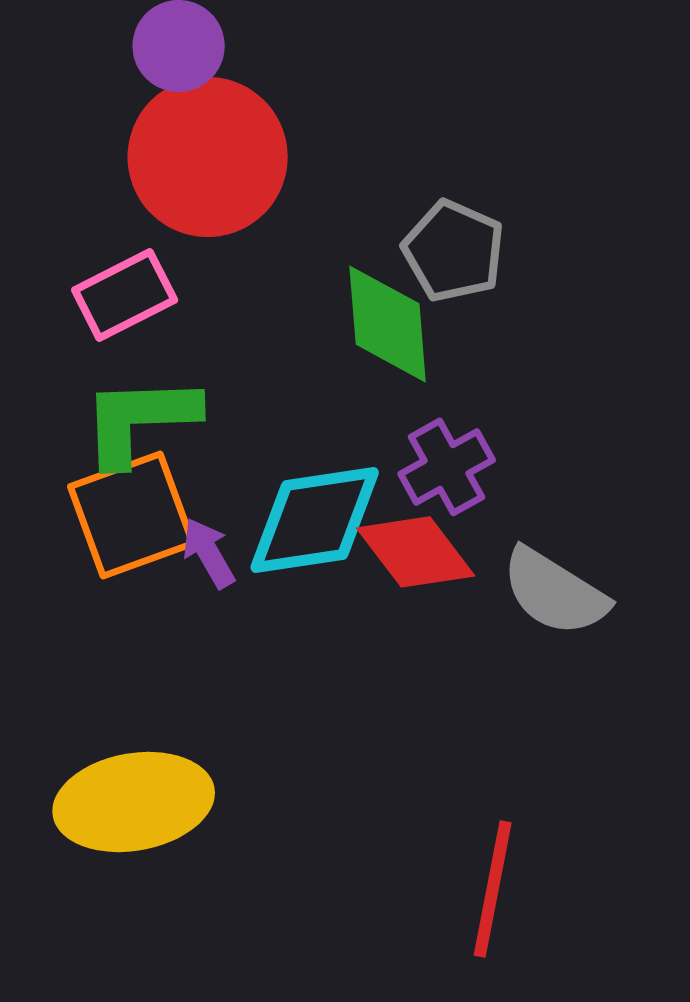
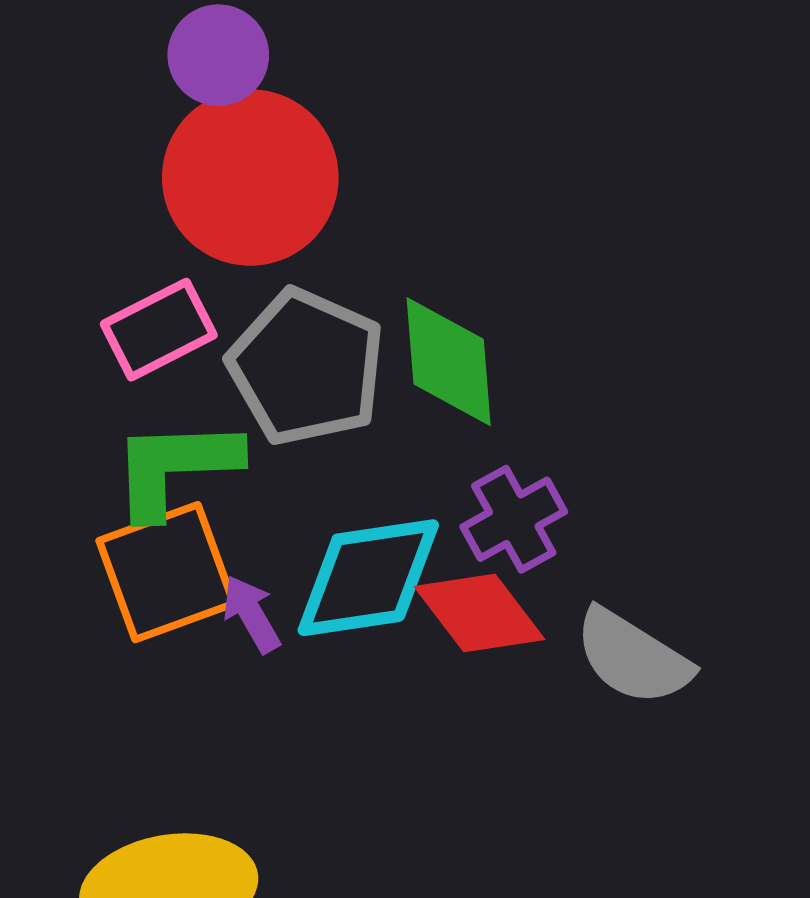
gray pentagon: (454, 251) -> (306, 367), moved, size x1.4

